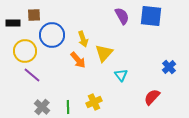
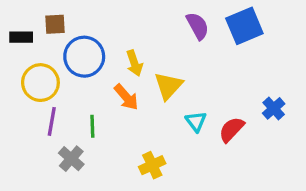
blue square: (151, 16) -> (244, 26), turned -30
purple line: (32, 75) -> (52, 121), turned 60
red semicircle: (152, 97) -> (232, 130), moved
gray cross: (42, 107) -> (71, 159), moved
green line: (68, 107) -> (92, 126), moved

